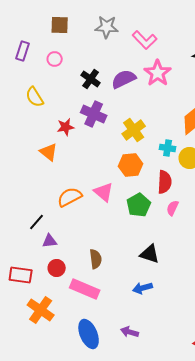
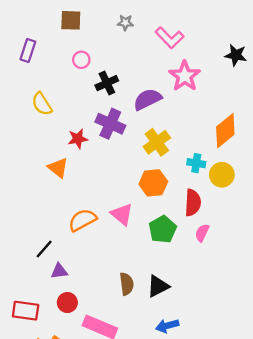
gray star: (107, 27) -> (125, 23), size x0.6
pink circle: (55, 59) -> (81, 60), moved
black cross: (91, 79) -> (107, 83), turned 30
purple semicircle: (124, 79) -> (147, 99), moved
black triangle: (150, 254) -> (158, 286), moved, turned -45
brown semicircle: (96, 259) -> (127, 284), moved

